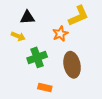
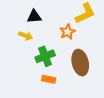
orange rectangle: (45, 88) -> (49, 79), moved

